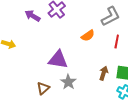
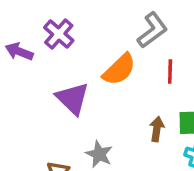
orange semicircle: (88, 36) -> (119, 70), size x1.5
purple triangle: (58, 60) -> (73, 98), moved, turned 45

